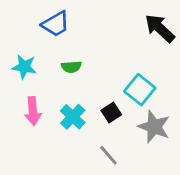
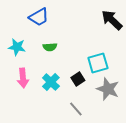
cyan square: (140, 90) -> (98, 63), turned 35

